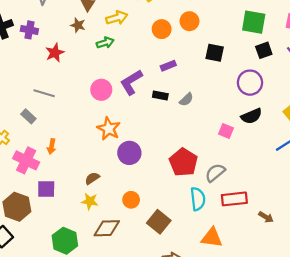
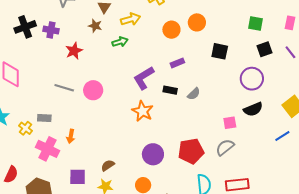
green square: (254, 22) -> (255, 24), size x0.7
pink circle: (101, 90) -> (93, 90), moved
gray rectangle: (28, 116) -> (44, 118), moved, turned -40
orange star: (109, 129) -> (143, 111), moved
pink square: (226, 131) -> (230, 123), turned -32
purple circle: (129, 153) -> (153, 154), moved
red pentagon: (183, 162) -> (191, 151), turned 30
gray semicircle: (215, 173) -> (225, 147), moved
purple square: (46, 189) -> (78, 177), moved

